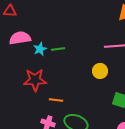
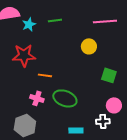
green line: (58, 49) -> (55, 20), moved

